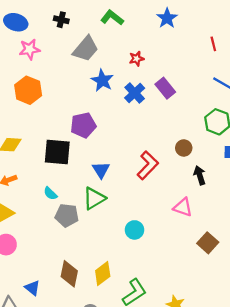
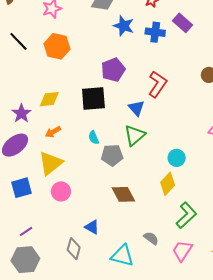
blue cross: (135, 93) -> (155, 32), turned -30
red L-shape: (148, 165) -> (157, 84), moved
cyan semicircle: (50, 193) -> (94, 138), turned 32
brown diamond: (69, 274) -> (123, 194), moved, turned -30
yellow diamond: (103, 274) -> (168, 184), moved

